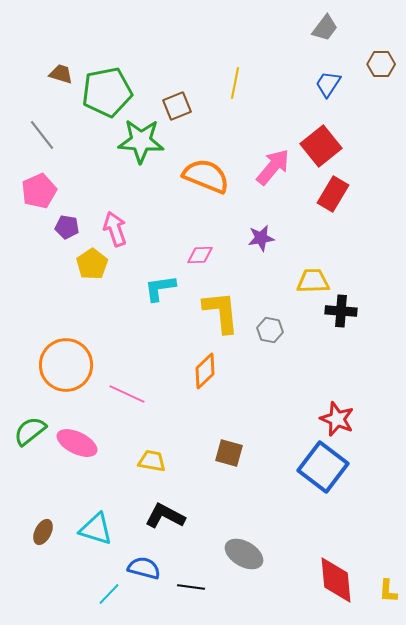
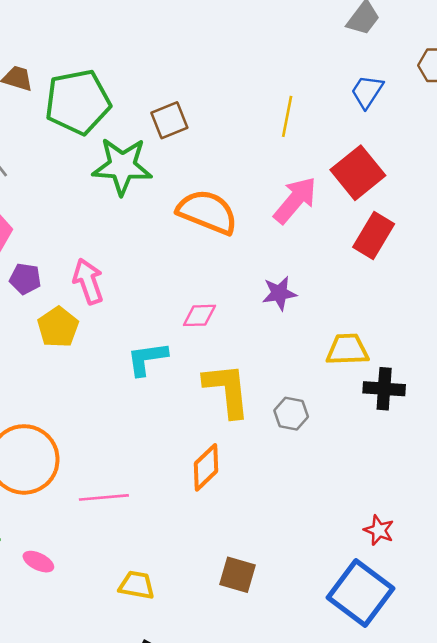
yellow line: (235, 83) -> (287, 116), moved
pink line: (127, 394) -> (104, 497), turned -30
red star: (337, 419) -> (379, 530), size x0.7
pink ellipse: (77, 443) -> (38, 562), size x0.6

